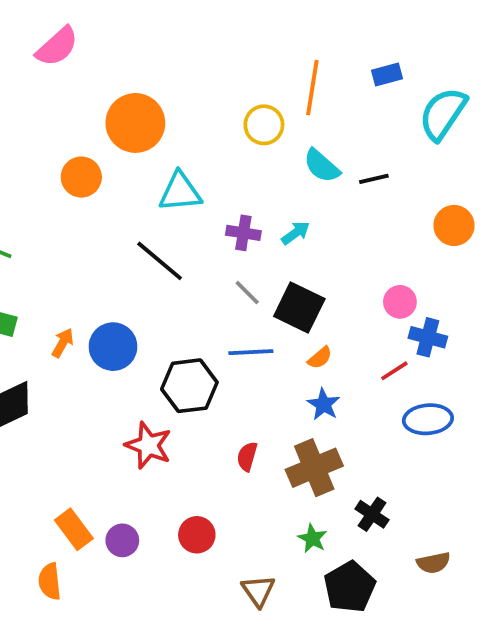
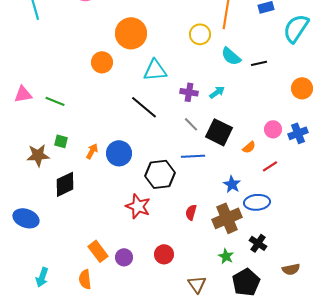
blue cross: (428, 337) -> (298, 133), moved, turned -36
orange semicircle: (320, 358) -> (249, 147), moved
blue ellipse: (428, 419) -> (257, 202), moved

